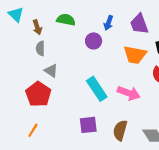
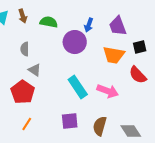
brown arrow: (37, 27) -> (23, 16), moved
purple circle: (94, 41) -> (75, 42), size x1.5
orange line: (33, 130) -> (27, 124), moved

